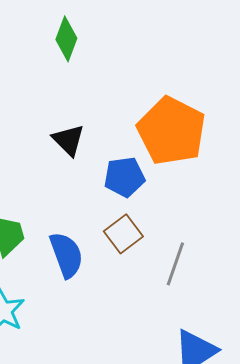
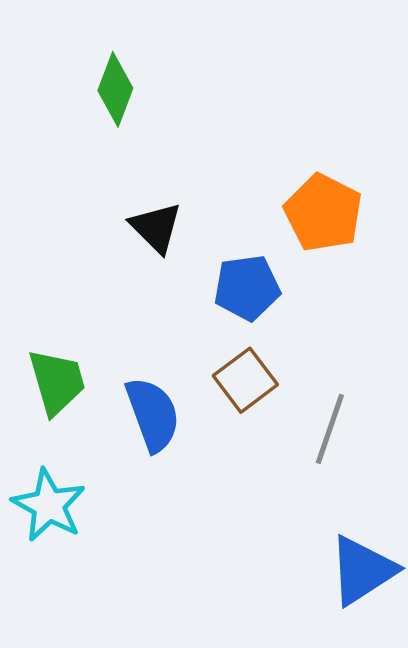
green diamond: (66, 39) -> (115, 89), moved
orange pentagon: (171, 131) -> (323, 213), size x0.7

